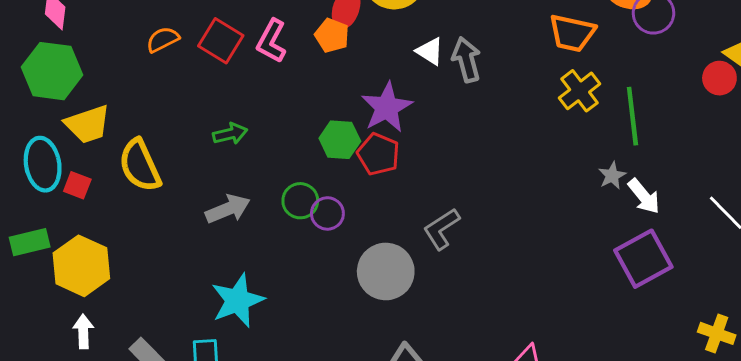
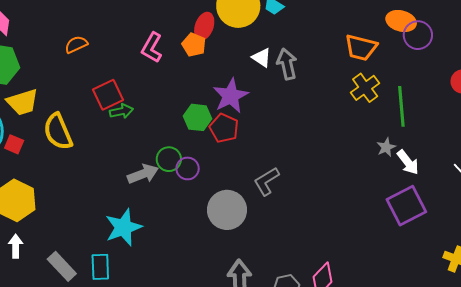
red square: (221, 41) -> (108, 95), moved, turned 32
gray arrow: (228, 209) -> (143, 174), moved

